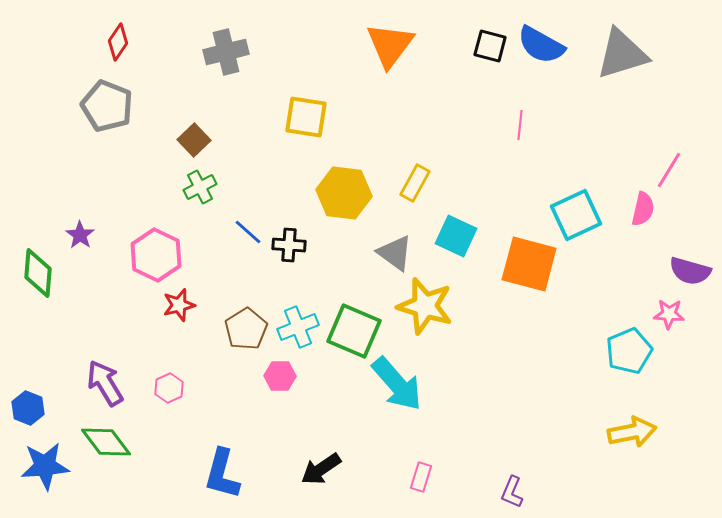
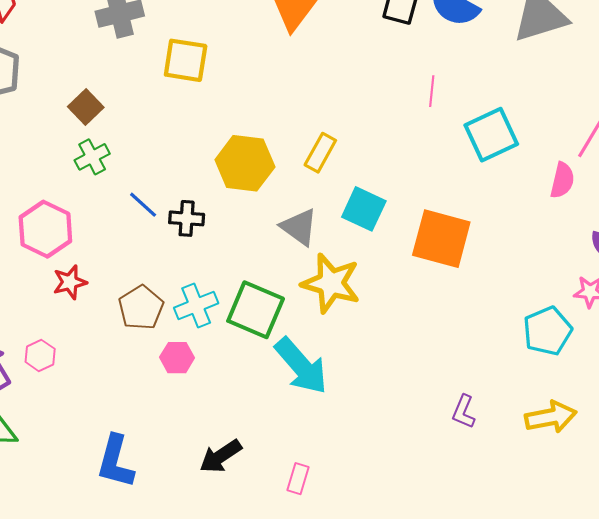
yellow square: (306, 117) -> (186, 60), moved
cyan square: (576, 215) -> (491, 135), moved
pink hexagon: (169, 388) -> (40, 355), moved
pink rectangle: (421, 477) -> (298, 479), moved
purple L-shape: (512, 492) -> (464, 412), moved

